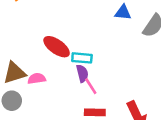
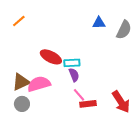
pink semicircle: (37, 79) -> (39, 84), size x1.6
pink line: (91, 86) -> (79, 95), moved

